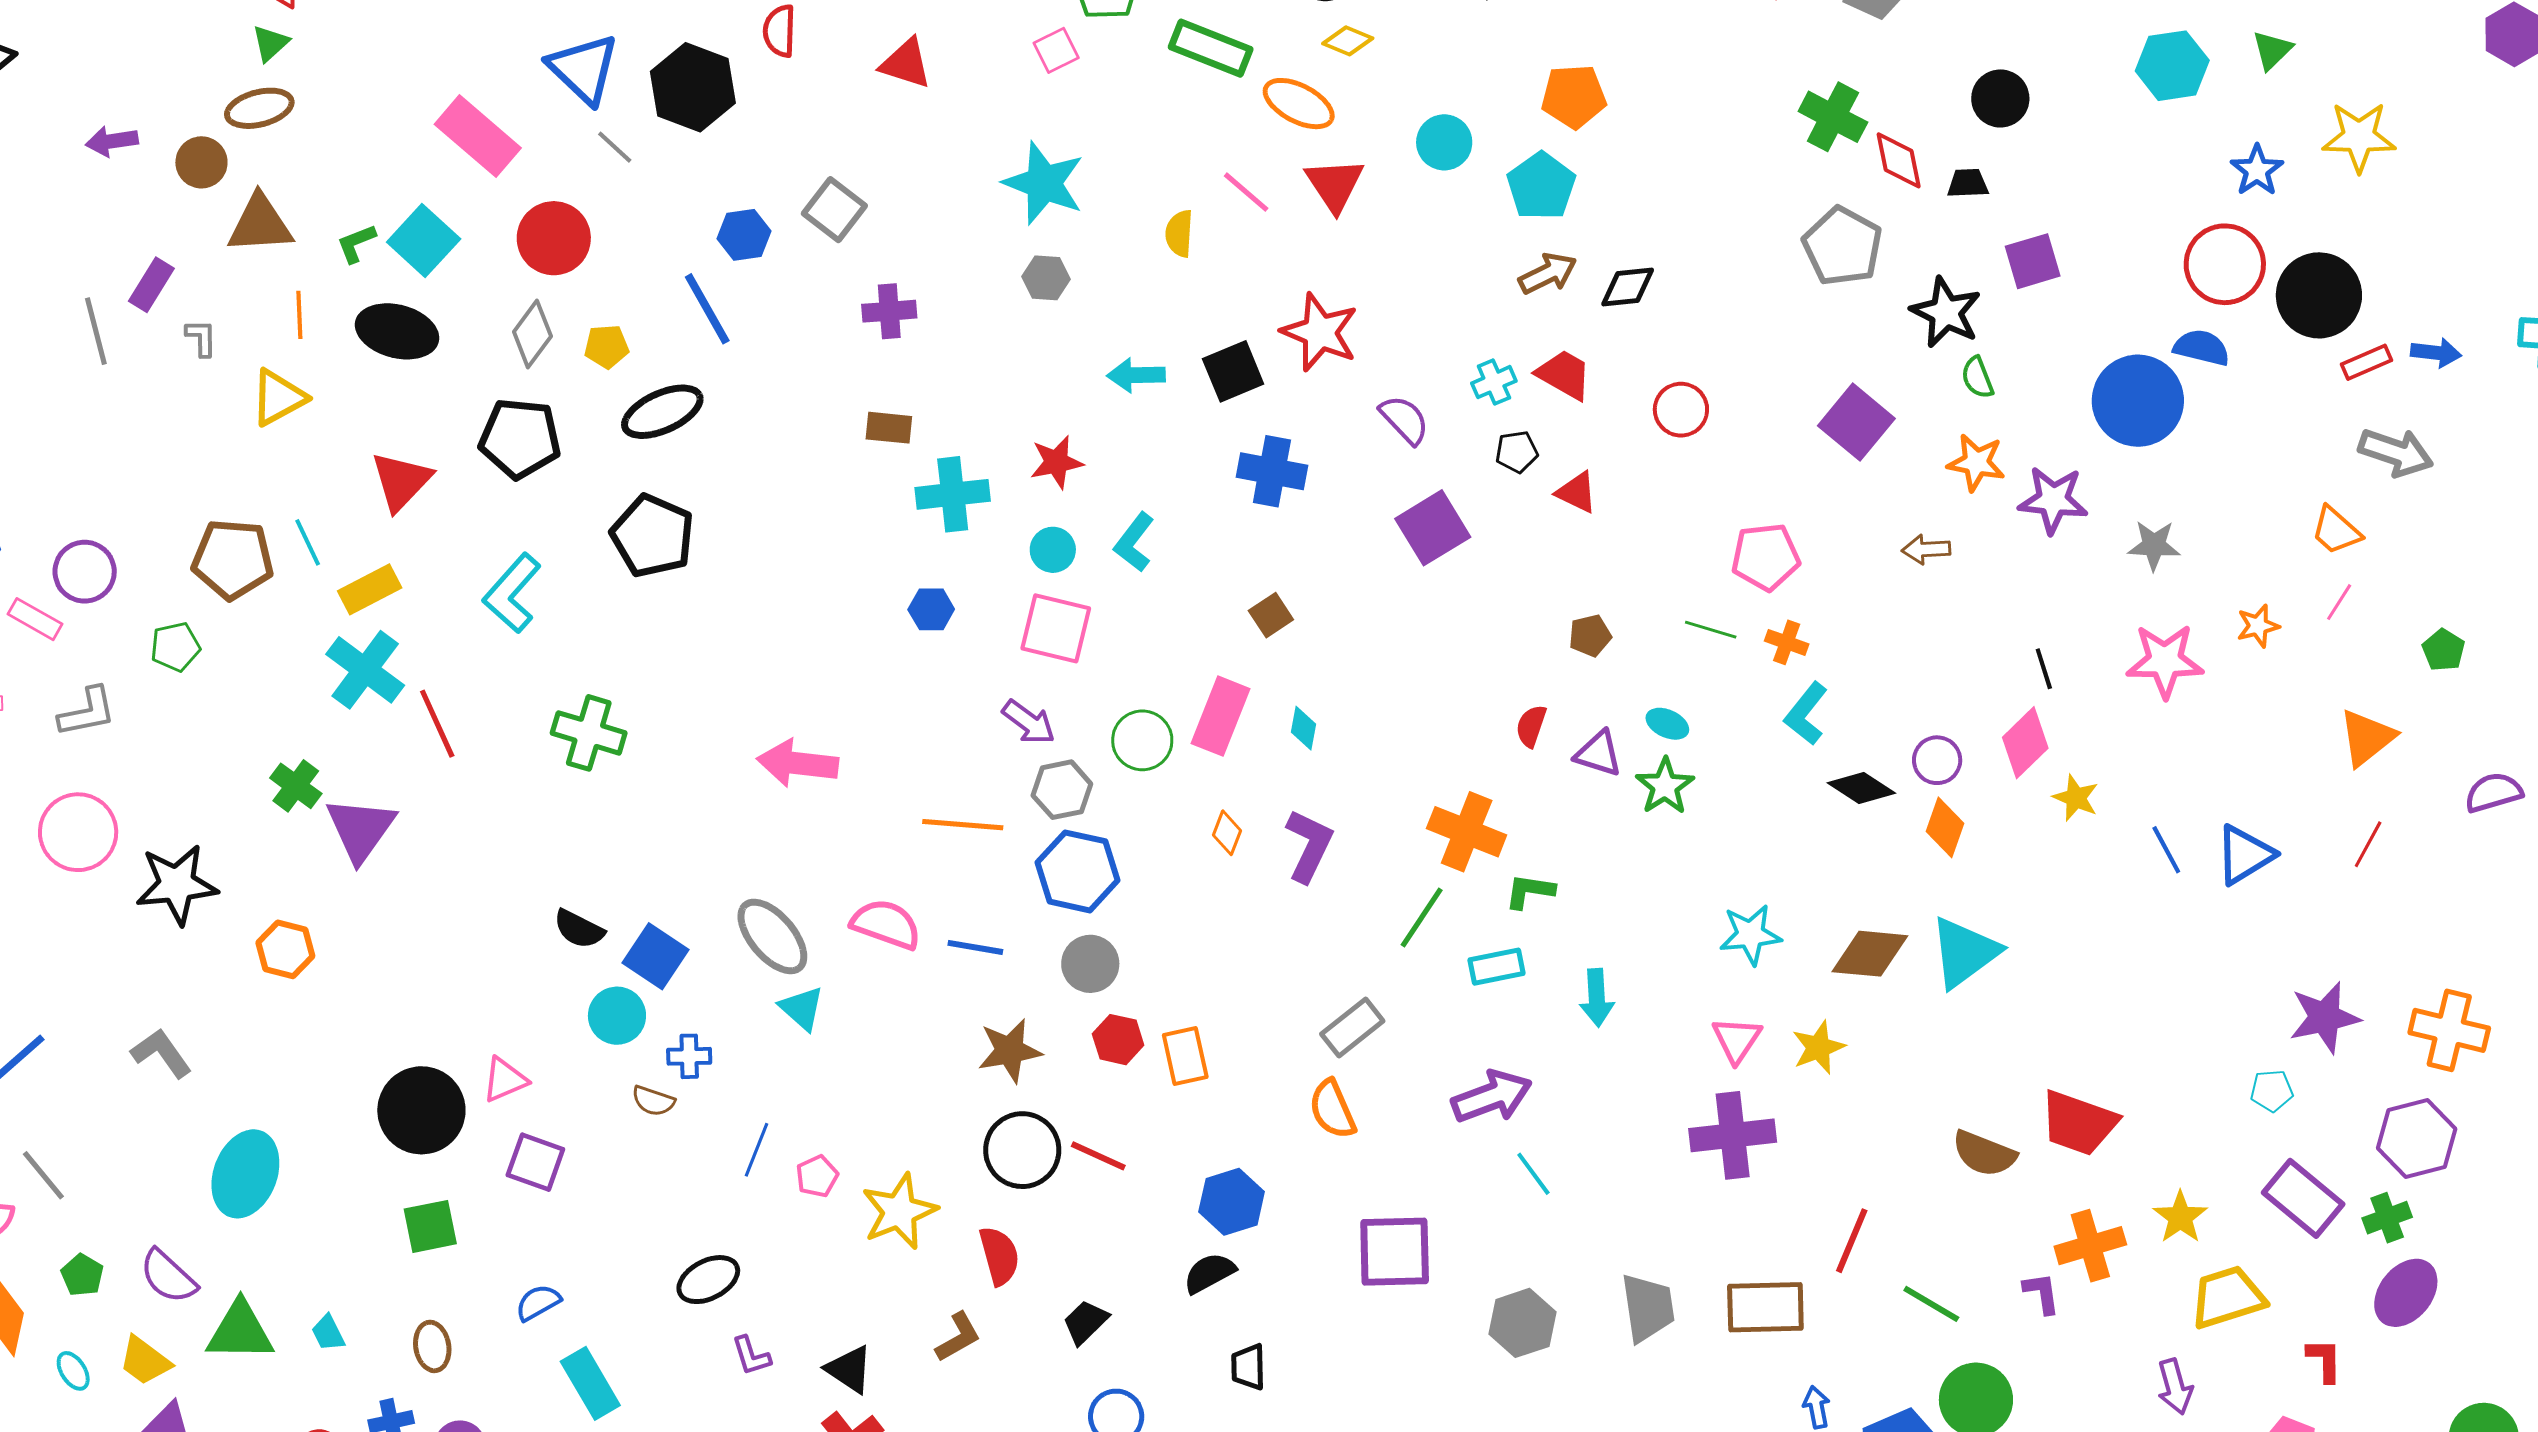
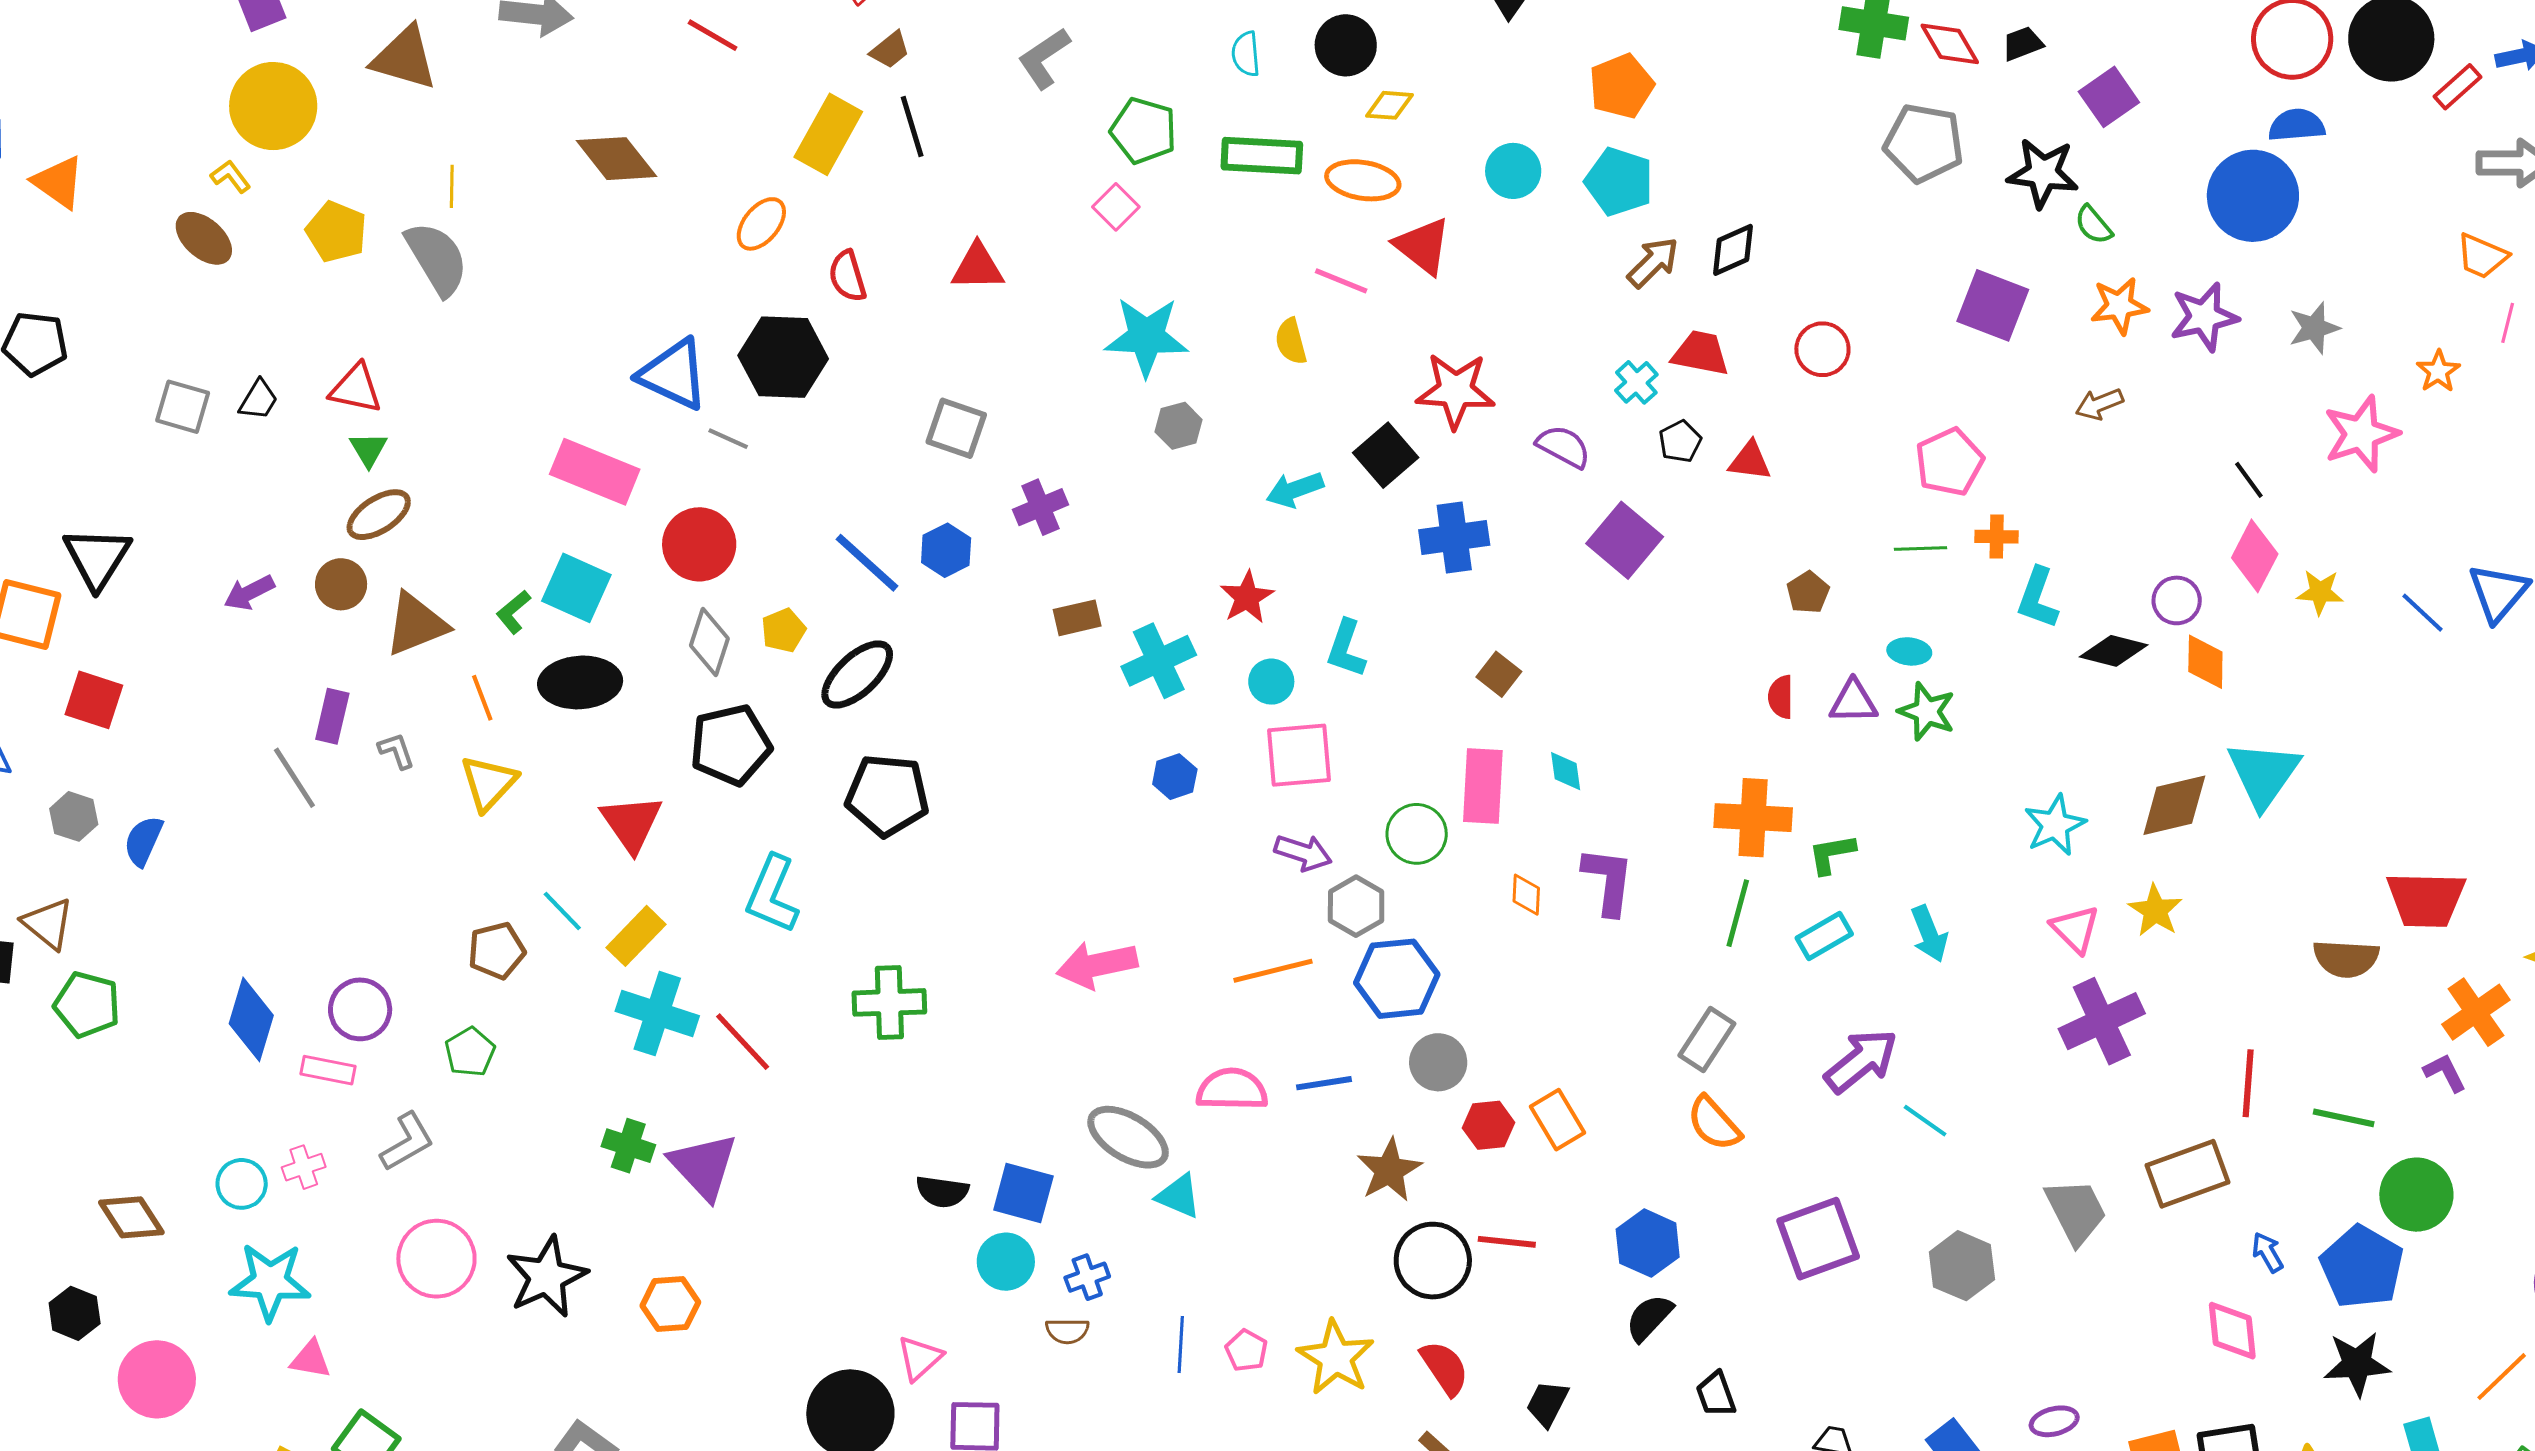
blue hexagon: (744, 235) -> (946, 550), moved
brown pentagon: (233, 559) -> (497, 951), size x0.7

